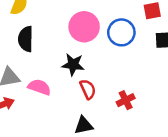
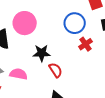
pink circle: (84, 27) -> (25, 23), moved
red cross: (126, 100) -> (86, 44), moved

